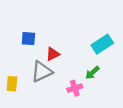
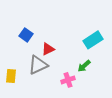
blue square: (28, 39) -> (26, 35), turned 32

